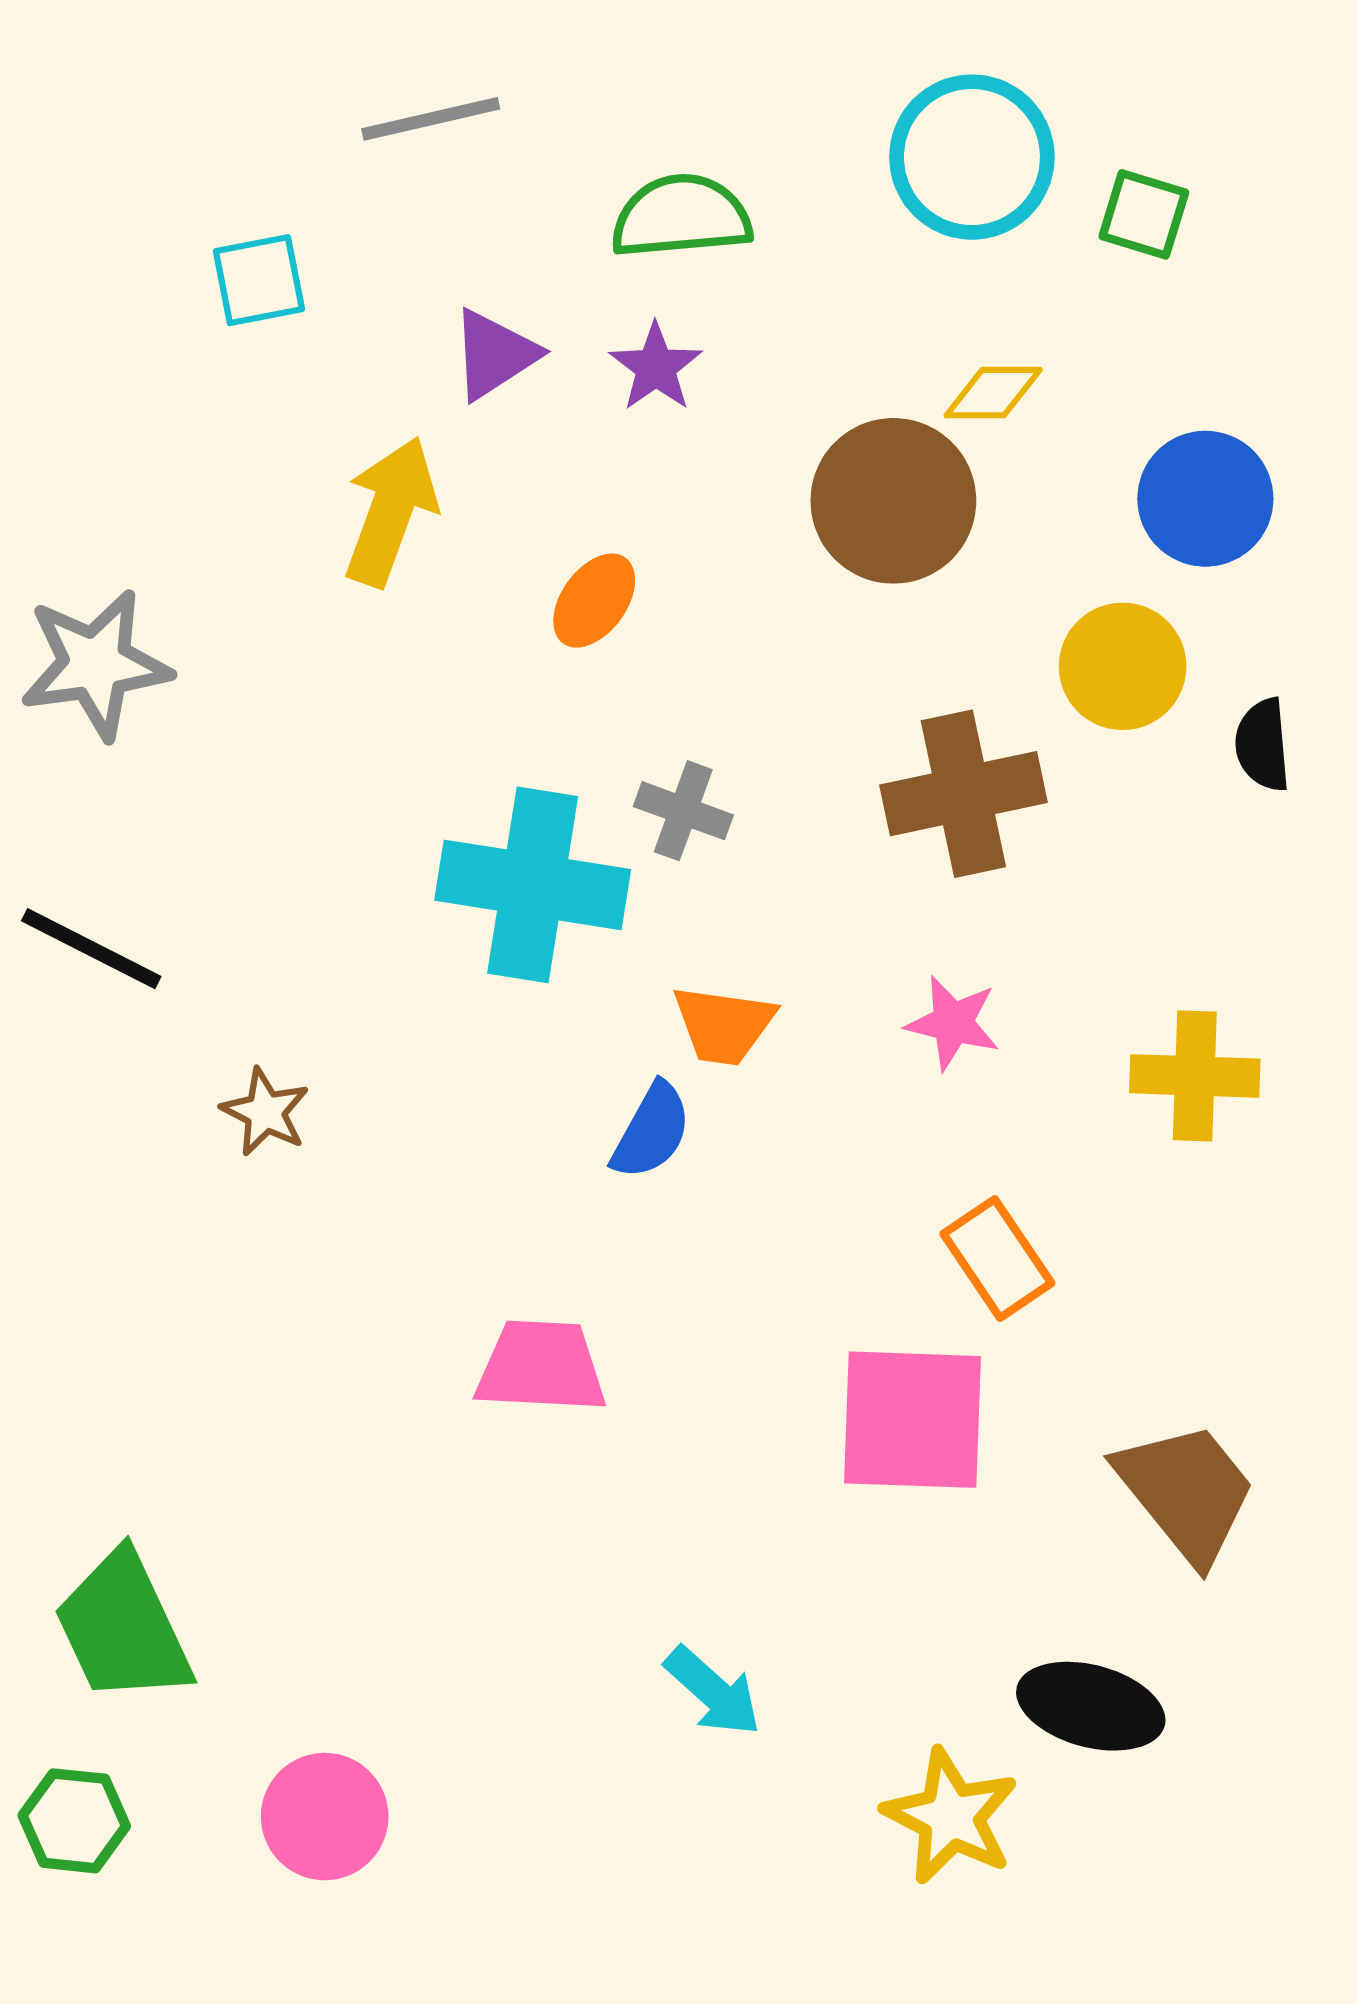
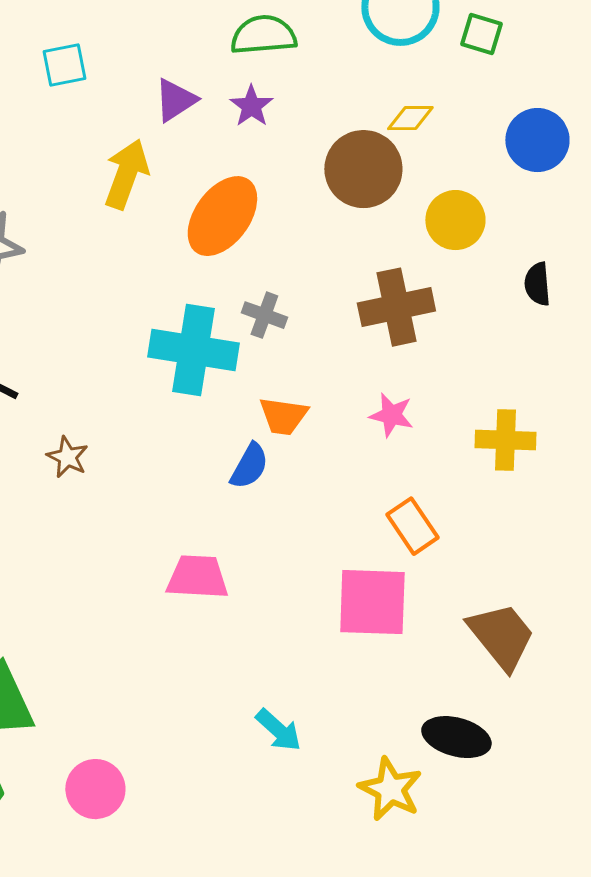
blue circle: (1205, 499) -> (537, 140), moved
orange ellipse: (594, 601) -> (222, 216), size x1.8
yellow circle: (1123, 666) -> (455, 220), moved

